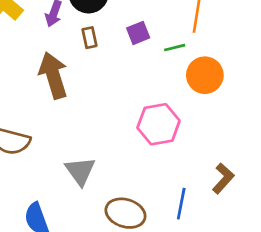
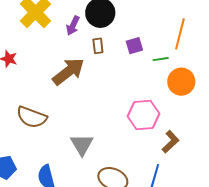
brown arrow: (53, 75) -> (68, 71), turned 64
brown L-shape: (223, 178) -> (171, 142), moved

